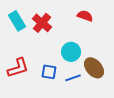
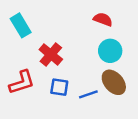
red cross: (42, 23) -> (51, 54), moved
cyan circle: (71, 52) -> (110, 51), moved

